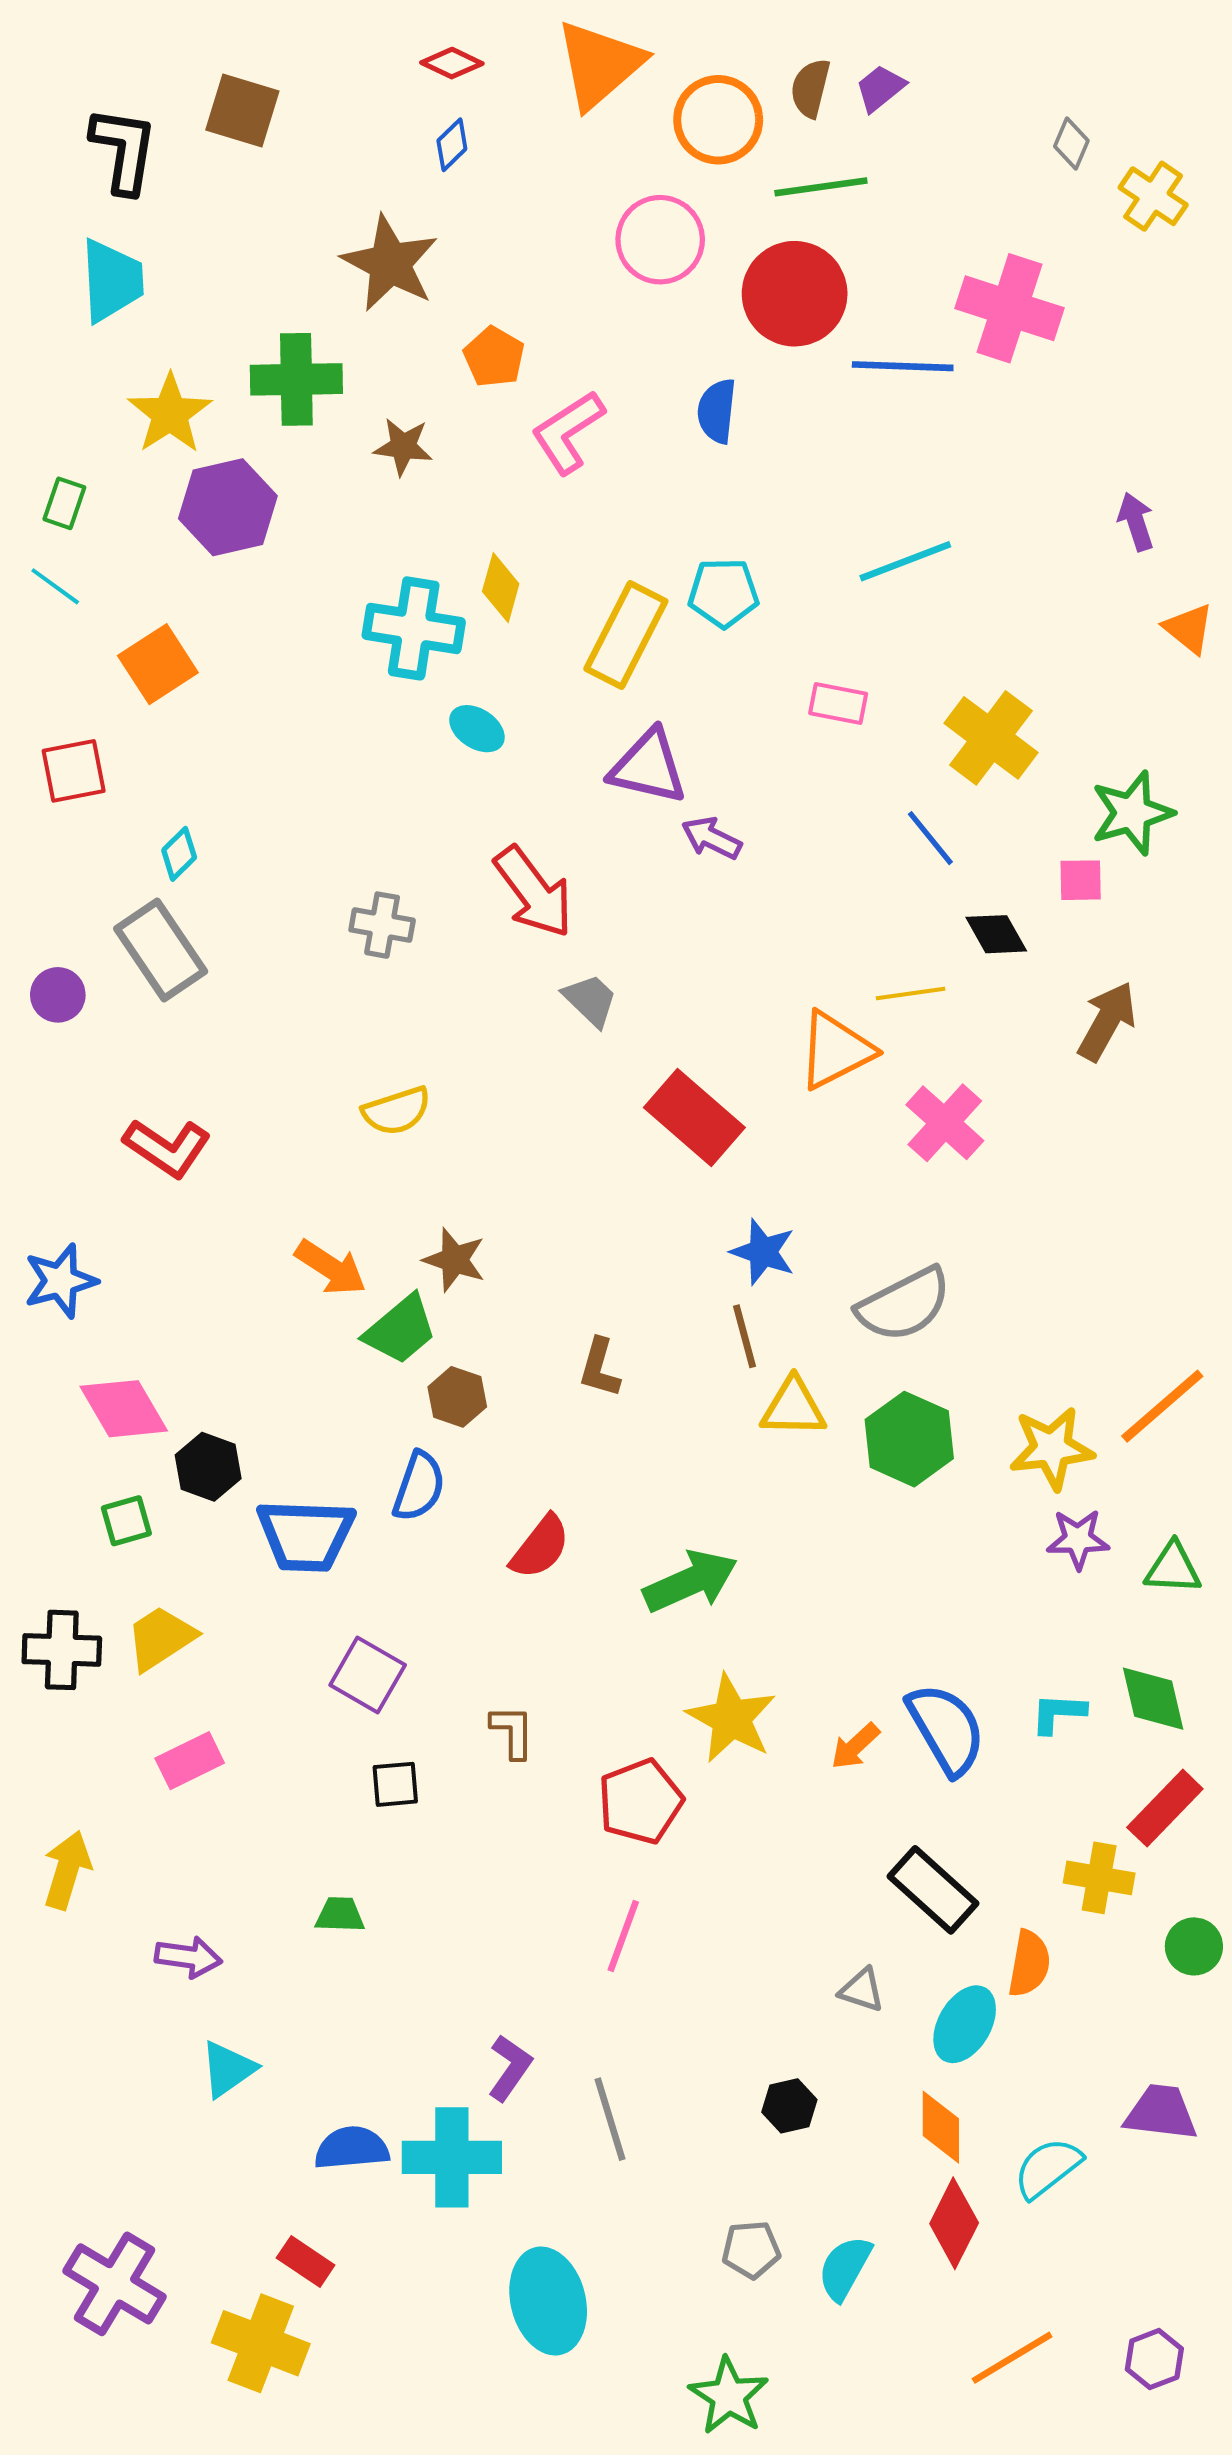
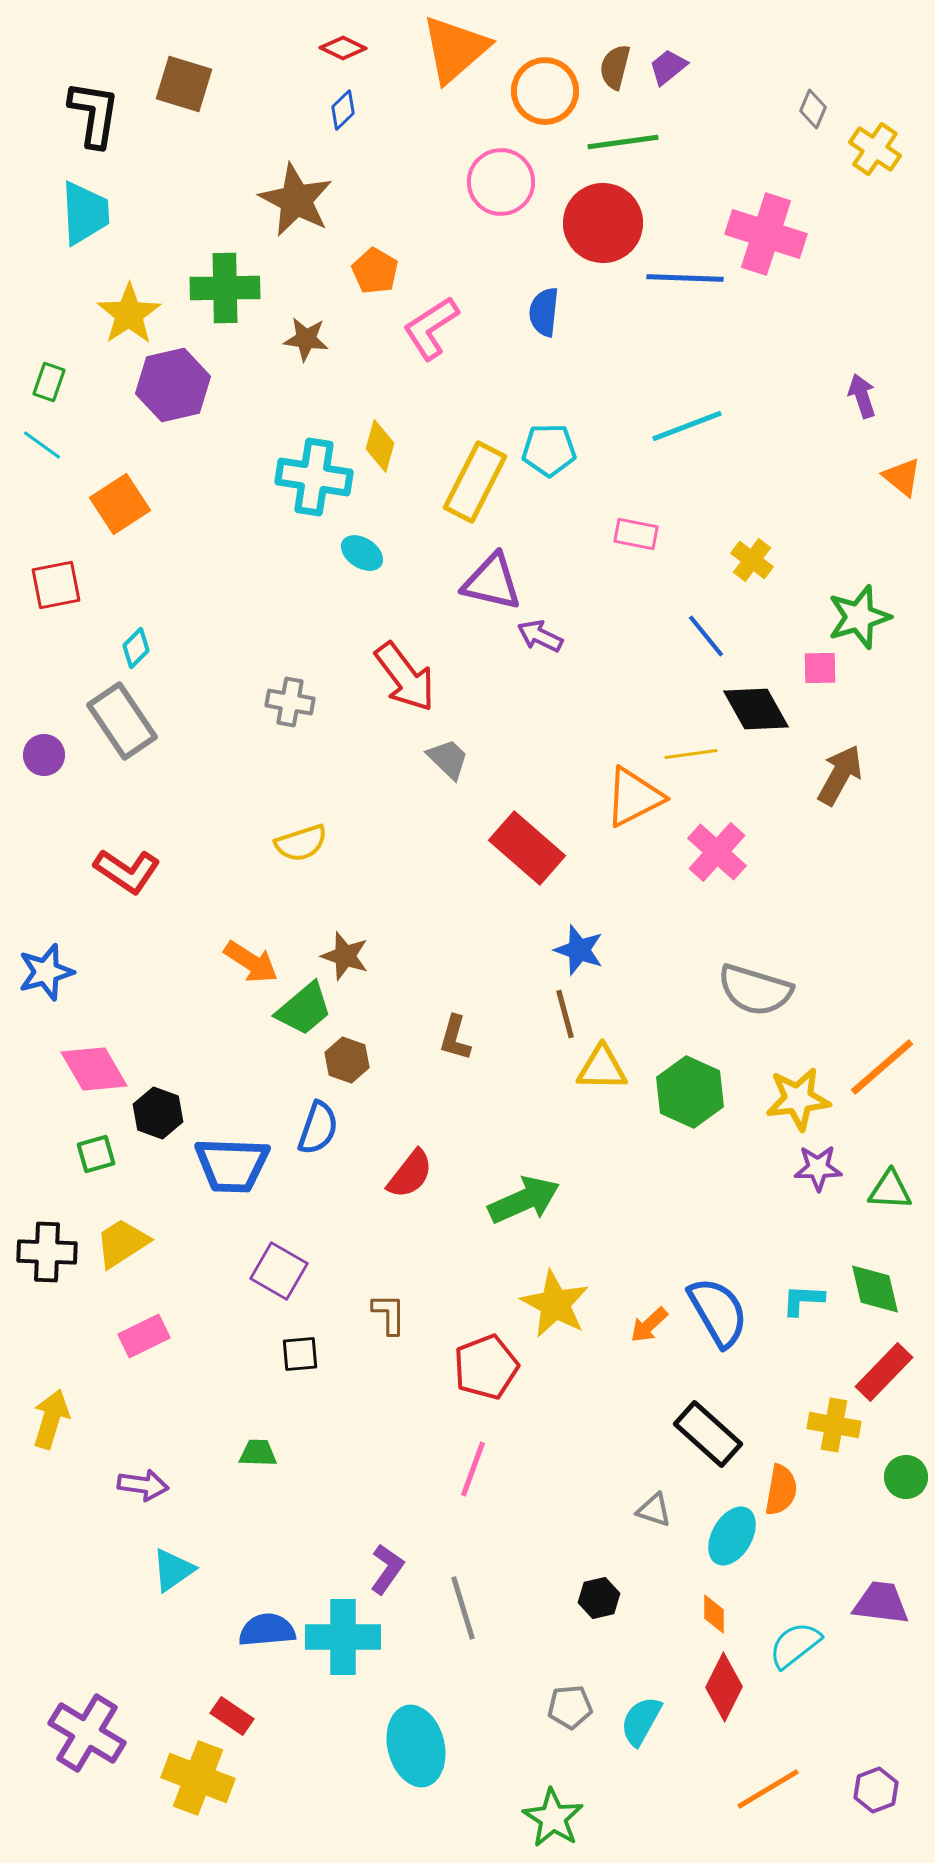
yellow cross: (991, 738) -> (752, 560), size x0.6
black diamond: (996, 934) -> (756, 709), size x1.4
gray semicircle: (904, 1305) -> (755, 990), moved, turned 44
orange diamond: (941, 2127) -> (714, 1614), size x0.7

